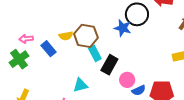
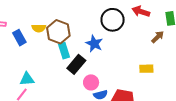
blue star: (123, 28) -> (94, 44), moved
cyan triangle: (80, 85) -> (27, 79), moved

